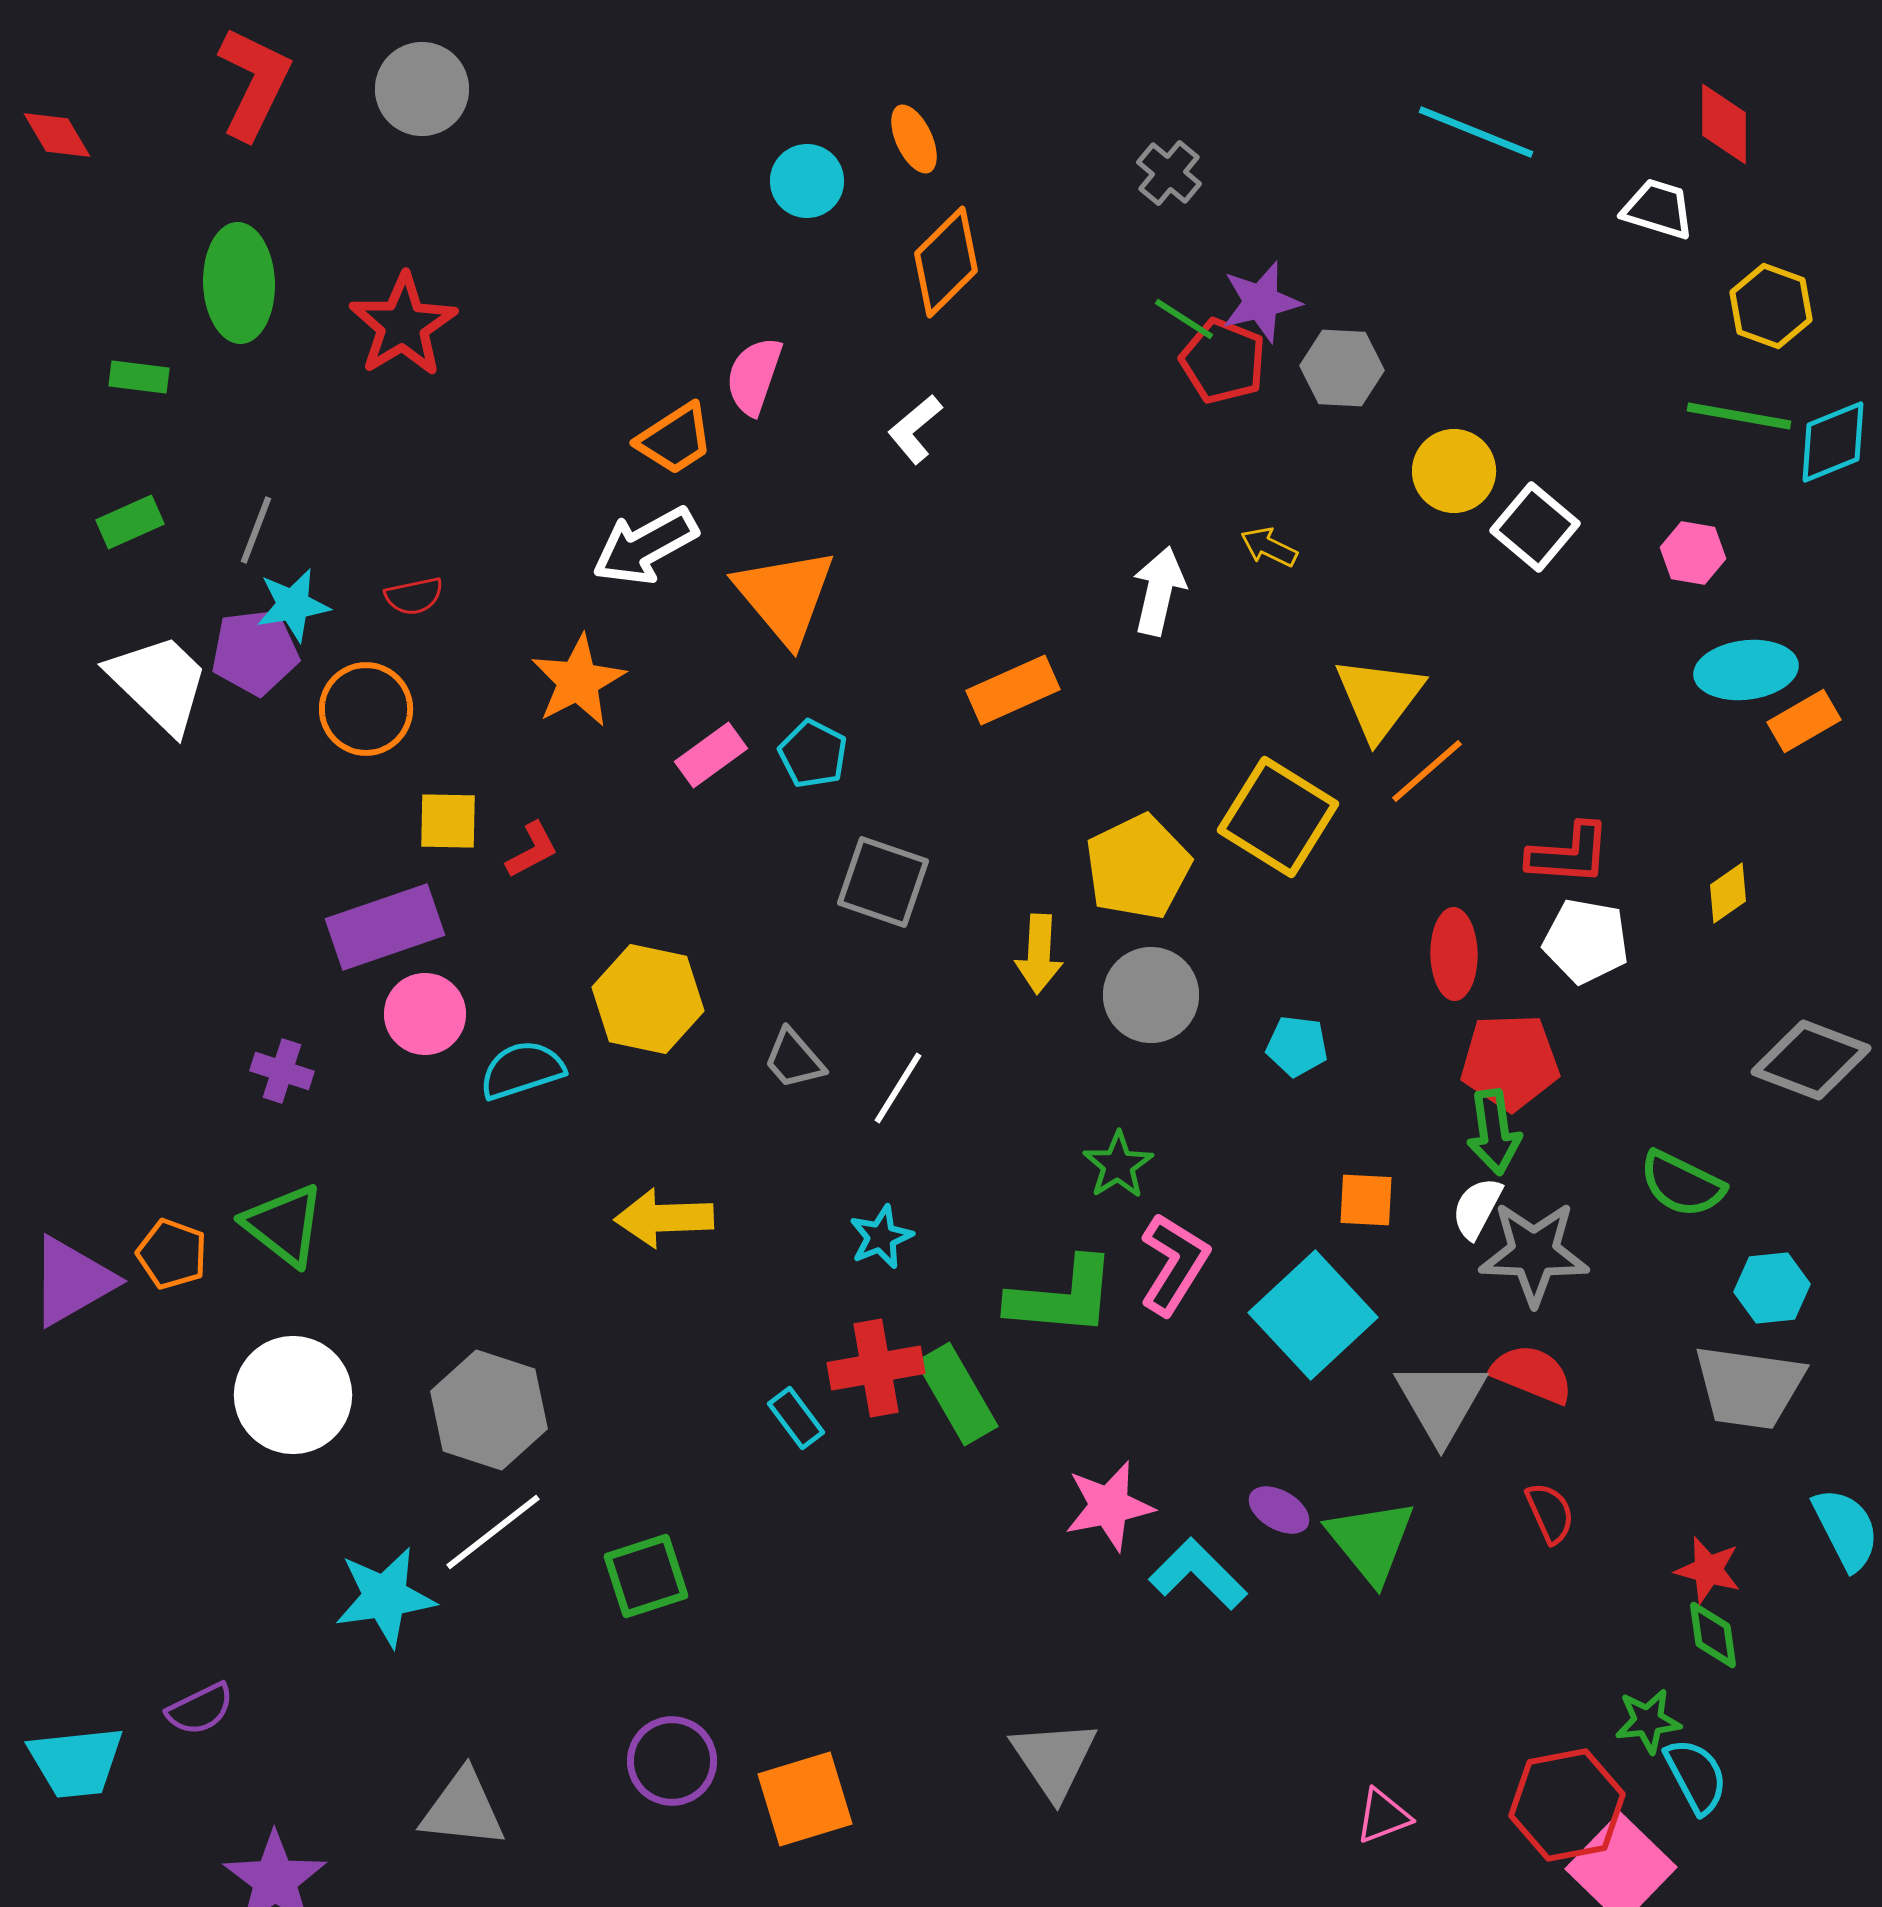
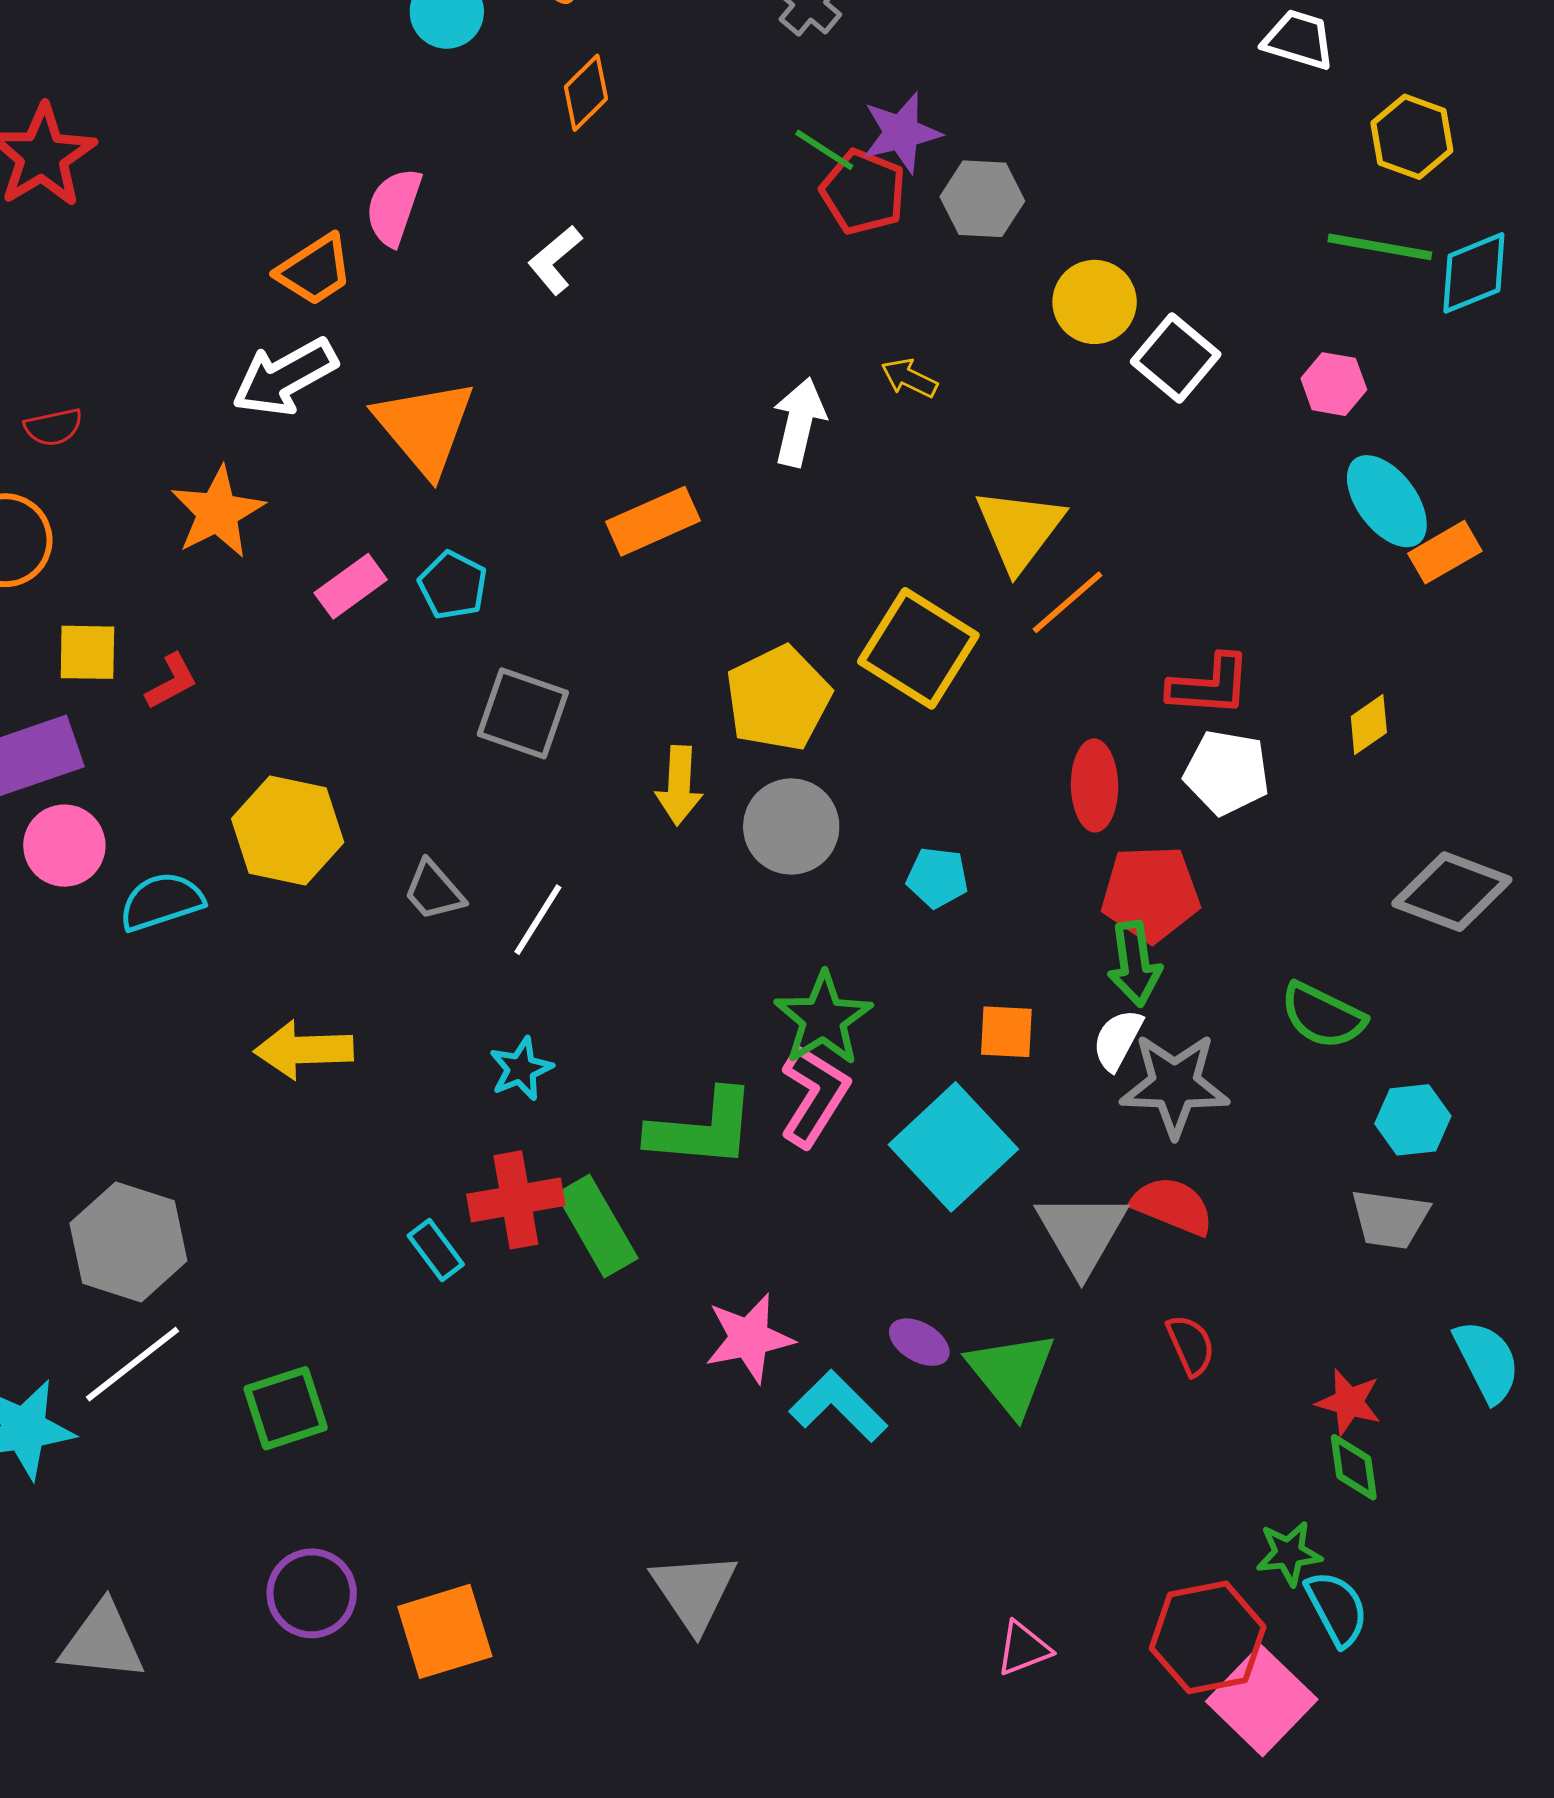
orange diamond: (946, 262) -> (586, 93), size x0.7
cyan ellipse: (1746, 670) -> (1387, 501), turned 60
green star: (1118, 1165) -> (823, 1019), moved, size x1.4
gray trapezoid: (1749, 1387) -> (1390, 1219), size x0.7

